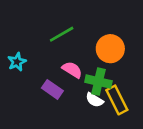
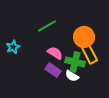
purple rectangle: (52, 89) -> (53, 70), moved
yellow rectangle: (117, 100) -> (89, 53), moved

